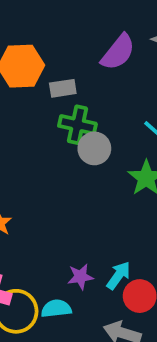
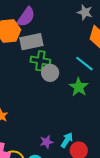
purple semicircle: (118, 52) -> (26, 17), moved
gray rectangle: (63, 88) -> (31, 42), size x1.6

